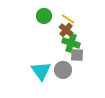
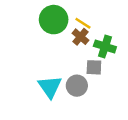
green circle: (44, 16) -> (54, 20), size x1.5
green cross: (71, 43) -> (105, 46), moved

